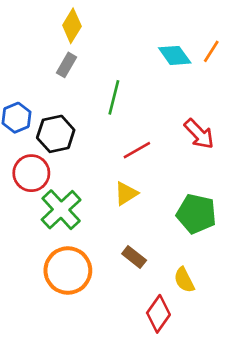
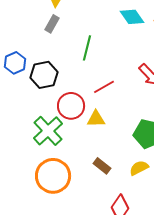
red circle: (31, 173) -> (71, 106), moved
yellow triangle: (126, 193) -> (96, 119), turned 30
yellow semicircle: (184, 280) -> (139, 168), moved, turned 90

